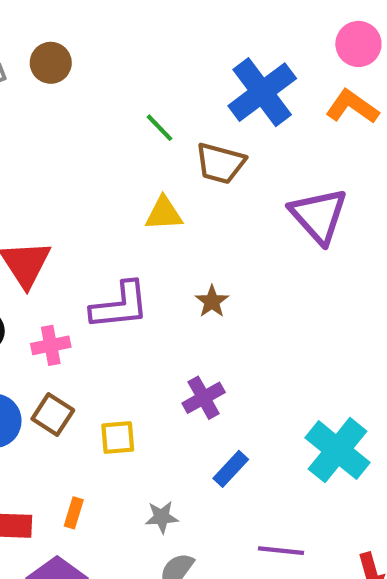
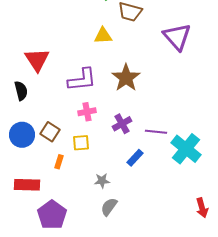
brown star: (212, 301) -> (126, 78), size x1.8
pink cross: (51, 345) -> (87, 112), moved
orange rectangle: (74, 513) -> (59, 162), moved
purple line: (281, 551) -> (156, 132), moved

